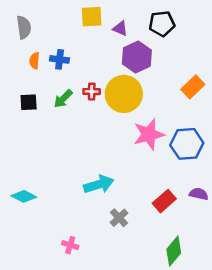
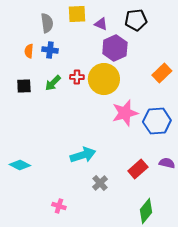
gray semicircle: (24, 27) -> (47, 23), moved

